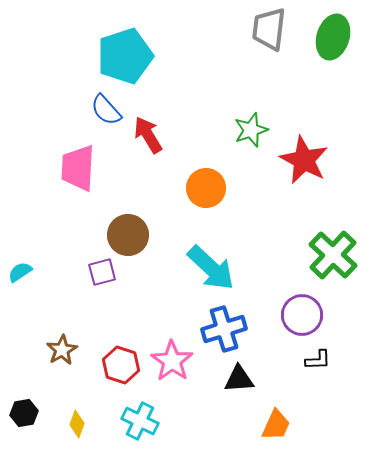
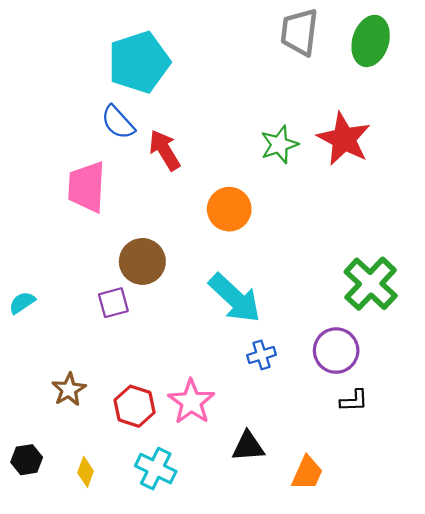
red star: (304, 160) -> (344, 139), moved
blue cross: (224, 329) -> (261, 355), moved, size x0.6
black triangle: (239, 379) -> (248, 446), moved

